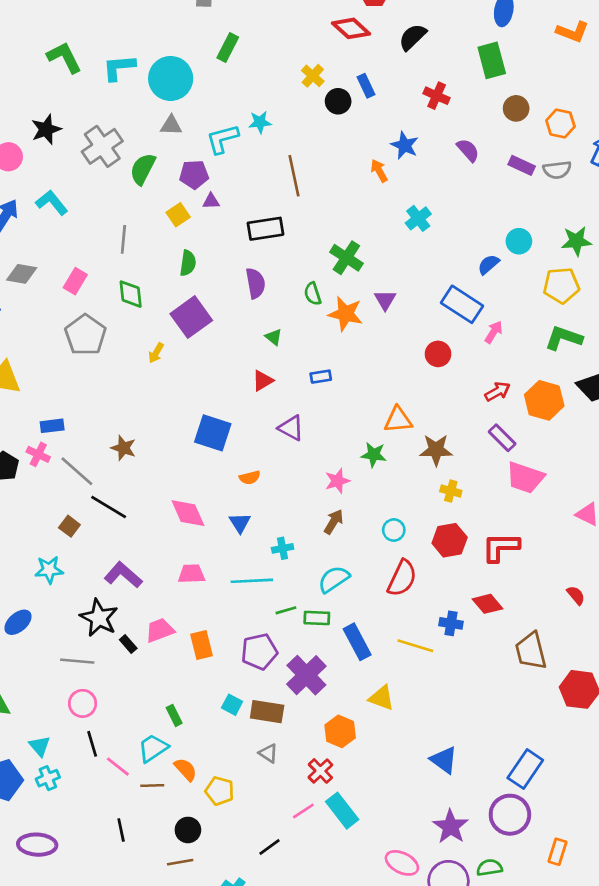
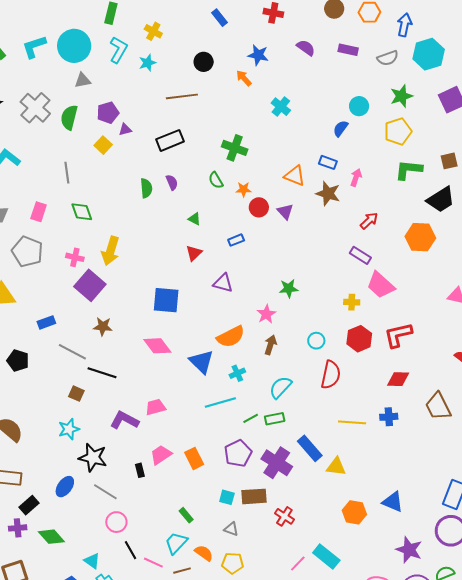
yellow cross: (313, 76) -> (153, 31), moved
black circle: (338, 101) -> (204, 62), moved
cyan L-shape: (222, 139) -> (119, 50), moved, turned 148
gray semicircle: (557, 170) -> (388, 58), moved
brown line: (294, 176) -> (182, 96), turned -72
green semicircle: (188, 263) -> (146, 188), moved
purple semicircle: (255, 283) -> (172, 182), size x0.7
purple triangle: (385, 300) -> (285, 212), moved
blue rectangle: (462, 304) -> (328, 162), size x0.6
orange star: (346, 314) -> (244, 189), size x0.6
purple square: (191, 317) -> (90, 285), moved
gray pentagon: (85, 335) -> (27, 252), moved
yellow arrow: (156, 353) -> (111, 251), size x1.8
red circle: (438, 354) -> (259, 207), moved
orange hexagon: (544, 400) -> (420, 237), moved
orange triangle: (398, 420) -> (295, 176), moved, turned 40
purple rectangle: (502, 438) -> (360, 255), moved
brown star: (436, 450) -> (328, 193), moved, turned 30
pink cross: (38, 454) -> (75, 257), moved
orange semicircle: (250, 478) -> (231, 337), moved, size x1.8
pink trapezoid: (525, 478) -> (381, 285), moved, turned 36
pink diamond: (188, 513) -> (157, 346), moved
blue triangle: (240, 523) -> (201, 362), size x1.5
pink trapezoid: (192, 574) -> (156, 407), moved
red diamond: (488, 604) -> (398, 379), turned -35
black star: (99, 618) -> (93, 458), moved
blue ellipse: (18, 622) -> (65, 487), moved
blue cross: (451, 623) -> (389, 417), moved
blue rectangle: (357, 642) -> (310, 448), moved
black rectangle: (128, 644) -> (140, 470), turned 40
gray line: (77, 661) -> (105, 492), turned 40
orange hexagon: (340, 731) -> (354, 512), moved
gray triangle: (268, 753) -> (231, 529), moved
red cross: (320, 771) -> (284, 516), moved

